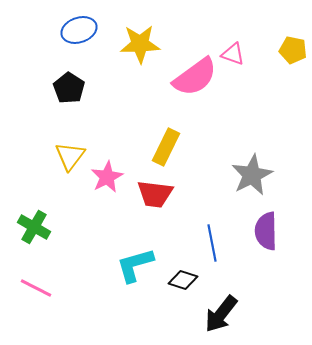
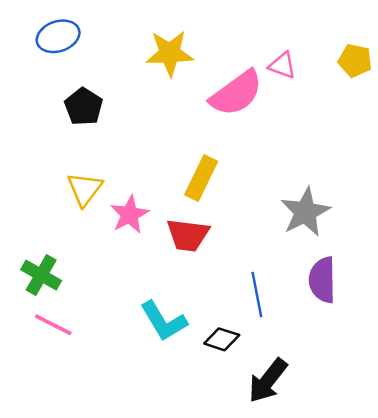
blue ellipse: (79, 30) -> (58, 36), moved
cyan L-shape: (135, 265) -> (164, 321), turned -105
pink line: (36, 288) -> (53, 325), moved

